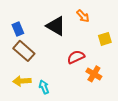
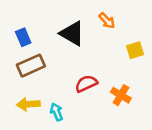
brown rectangle: (24, 51) -> (31, 66), turned -65
red semicircle: (76, 57) -> (86, 84), moved

